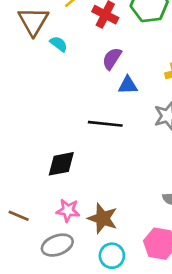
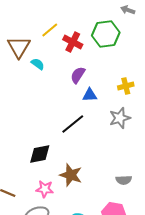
black line: (105, 124) -> (73, 124), turned -45
brown star: (103, 218) -> (71, 175), moved

